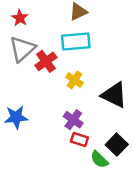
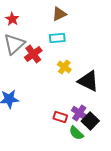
cyan rectangle: (76, 42) -> (57, 38), size x0.7
yellow cross: (74, 80) -> (64, 67), moved
purple cross: (73, 120) -> (79, 113), moved

